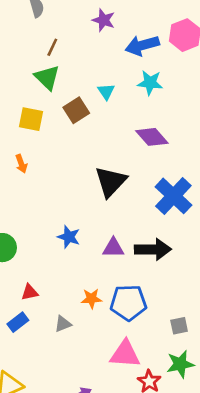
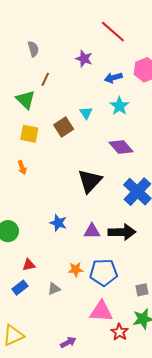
blue arrow: (142, 45) -> (113, 78), size x0.7
green triangle: (47, 77) -> (26, 100), moved
cyan star: (150, 83) -> (119, 106), turned 30

